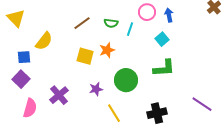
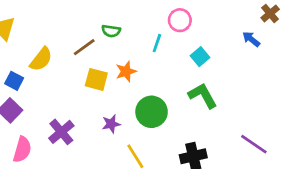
blue arrow: (169, 15) -> (251, 39), moved, turned -40
brown line: (82, 23) -> (84, 47), moved
green semicircle: (111, 23) -> (111, 31), moved
blue square: (24, 57) -> (14, 81), turned 32
green L-shape: (164, 68) -> (203, 96), turned -115

